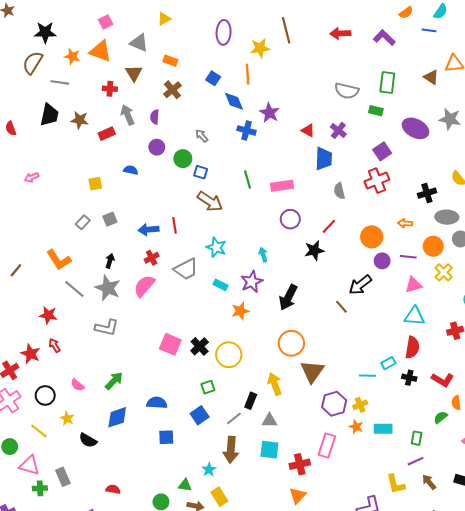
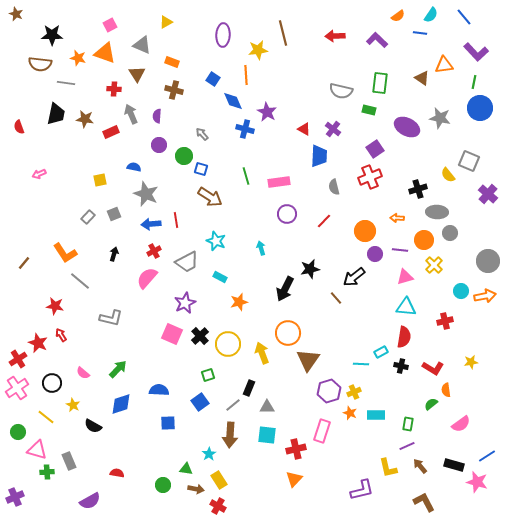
brown semicircle: (33, 63) -> (40, 64), turned -115
brown cross: (172, 90) -> (174, 90), turned -36
black star: (314, 250) -> (310, 269), moved
purple star: (252, 282) -> (185, 303), moved
gray star: (108, 288) -> (146, 194), moved
yellow arrow: (275, 384) -> (262, 353), moved

